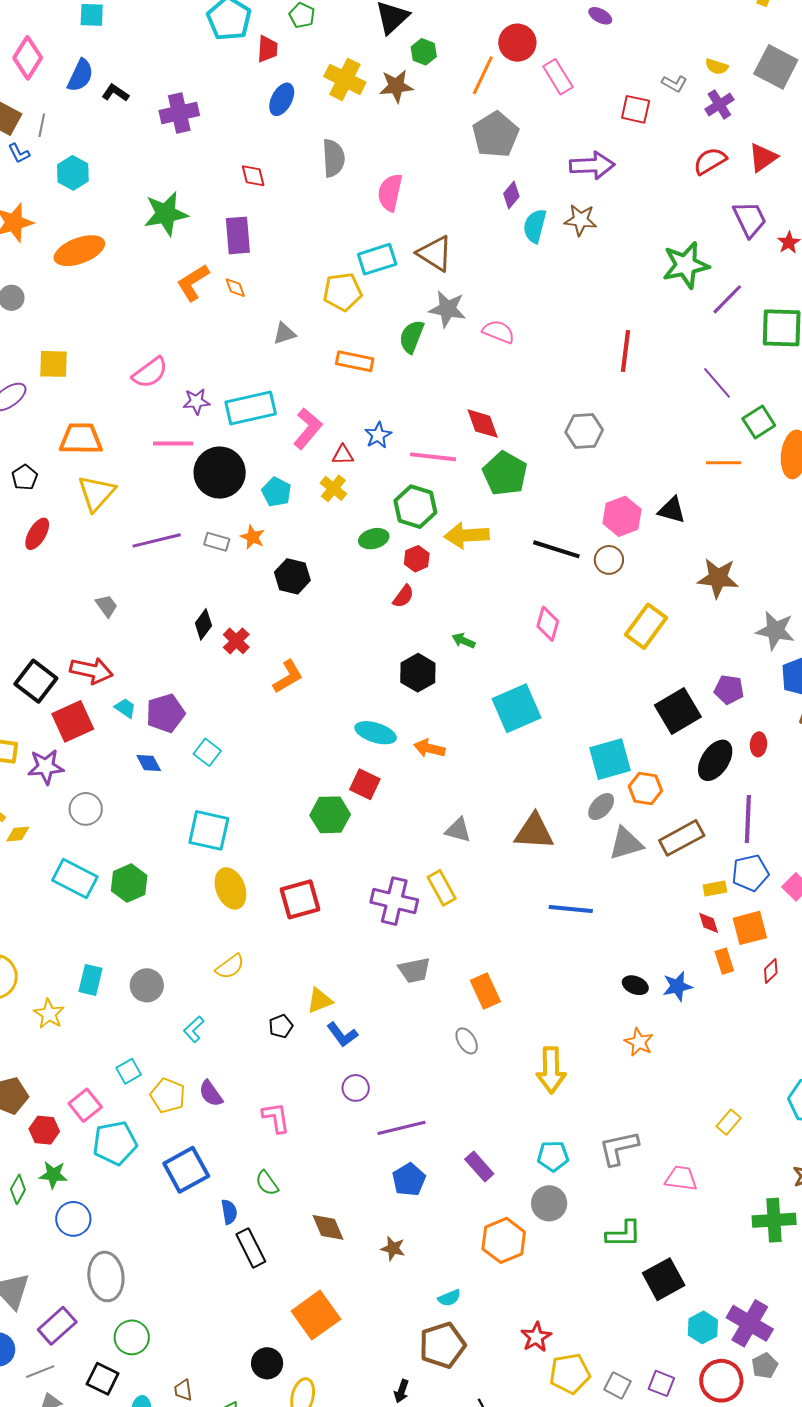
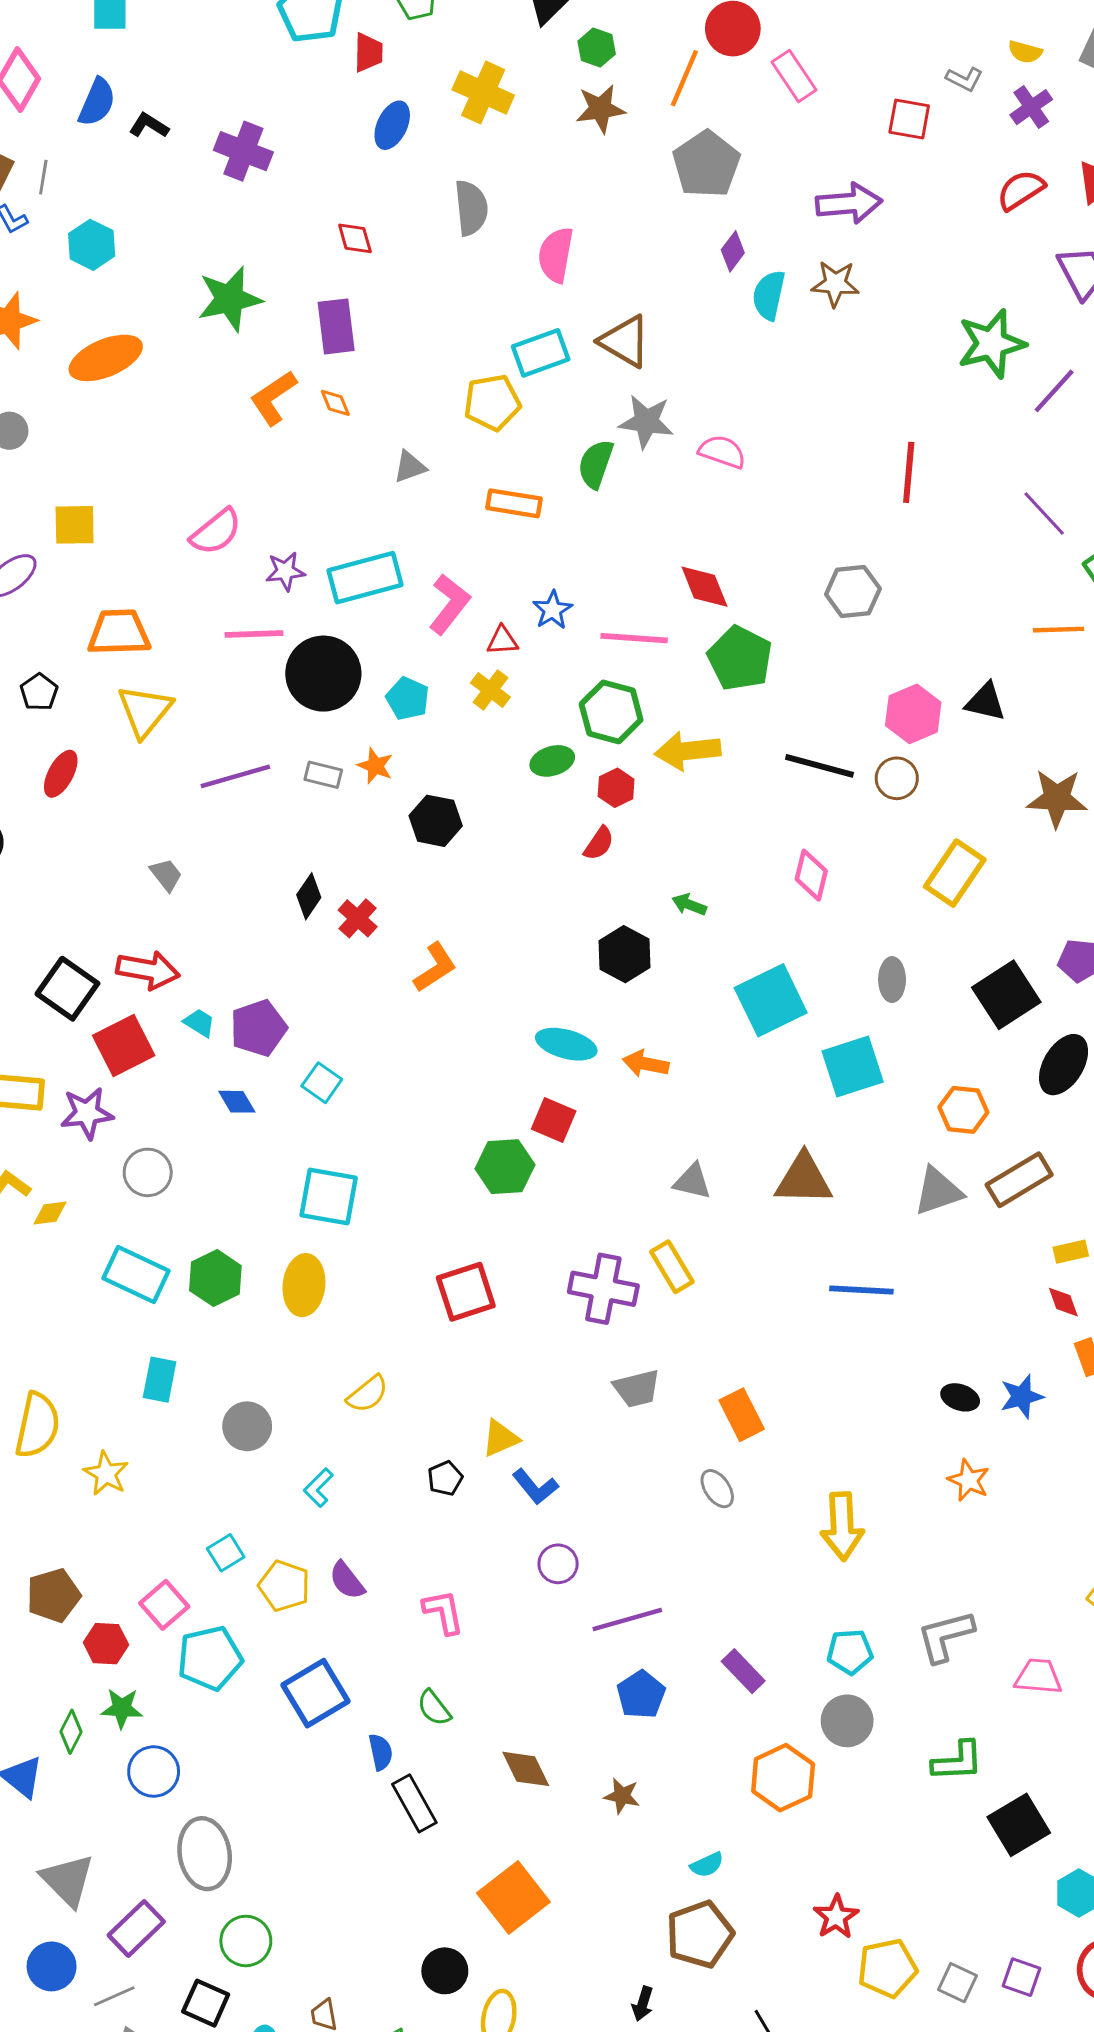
brown star: (396, 86) -> (600, 109), moved
purple cross: (179, 113) -> (243, 151), turned 36
cyan square: (610, 759) -> (853, 1067), moved
gray ellipse: (601, 807) -> (892, 980), moved, turned -40
yellow ellipse: (230, 888) -> (304, 1285), moved, turned 30
cyan rectangle: (90, 980) -> (160, 1380), moved

